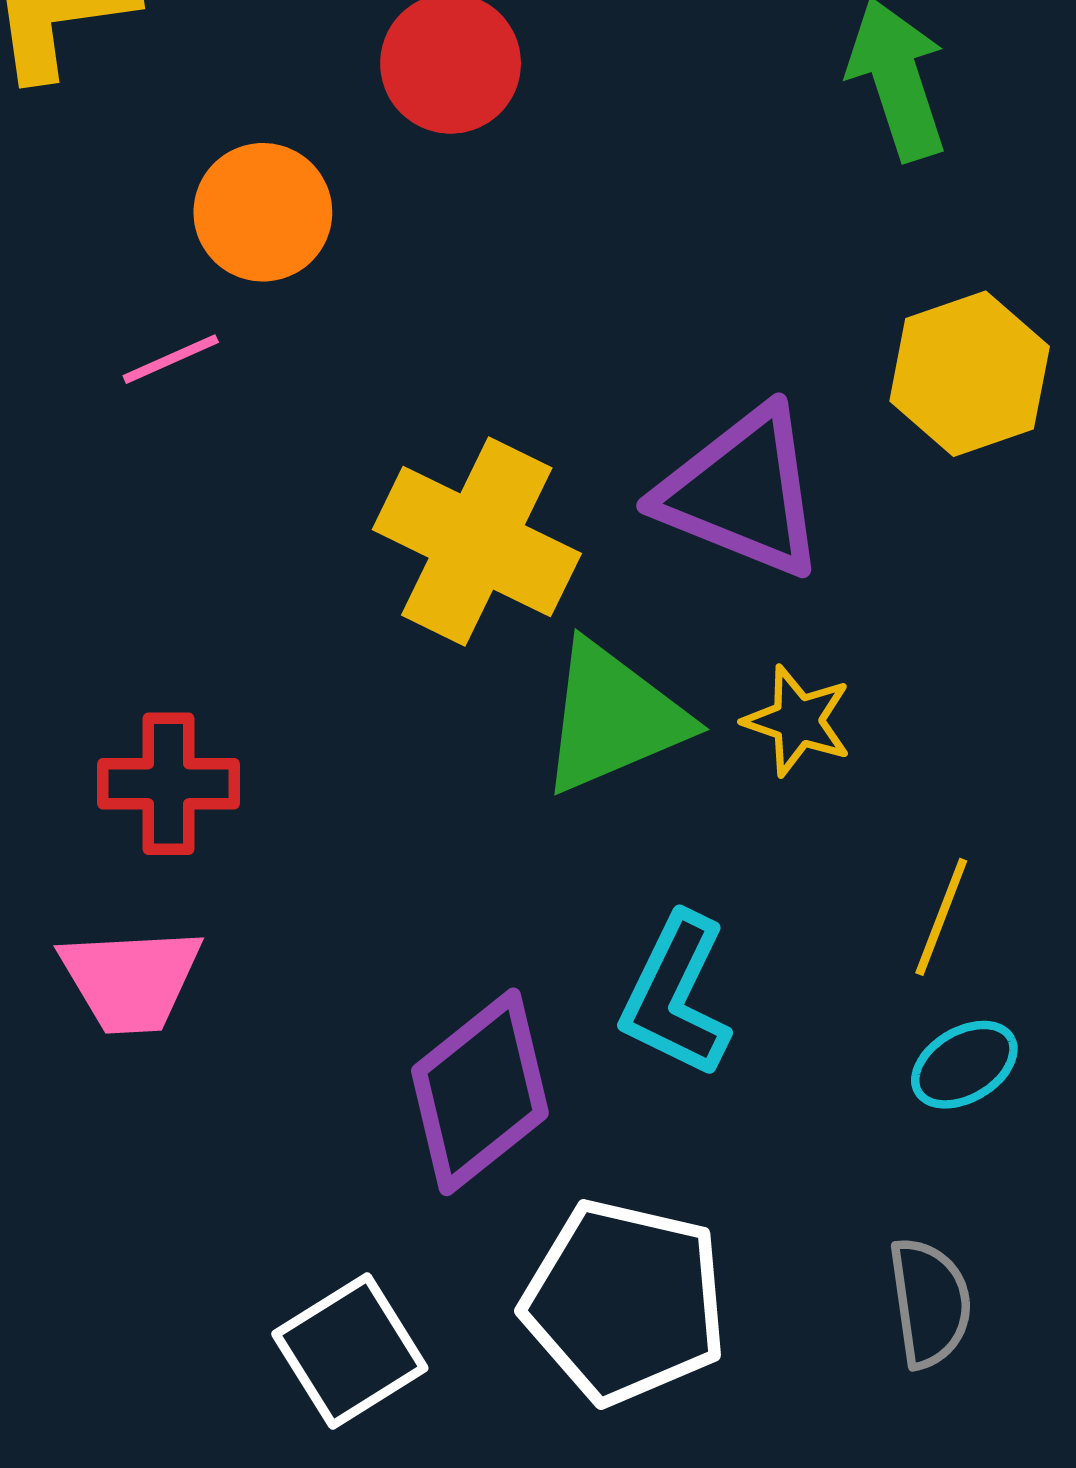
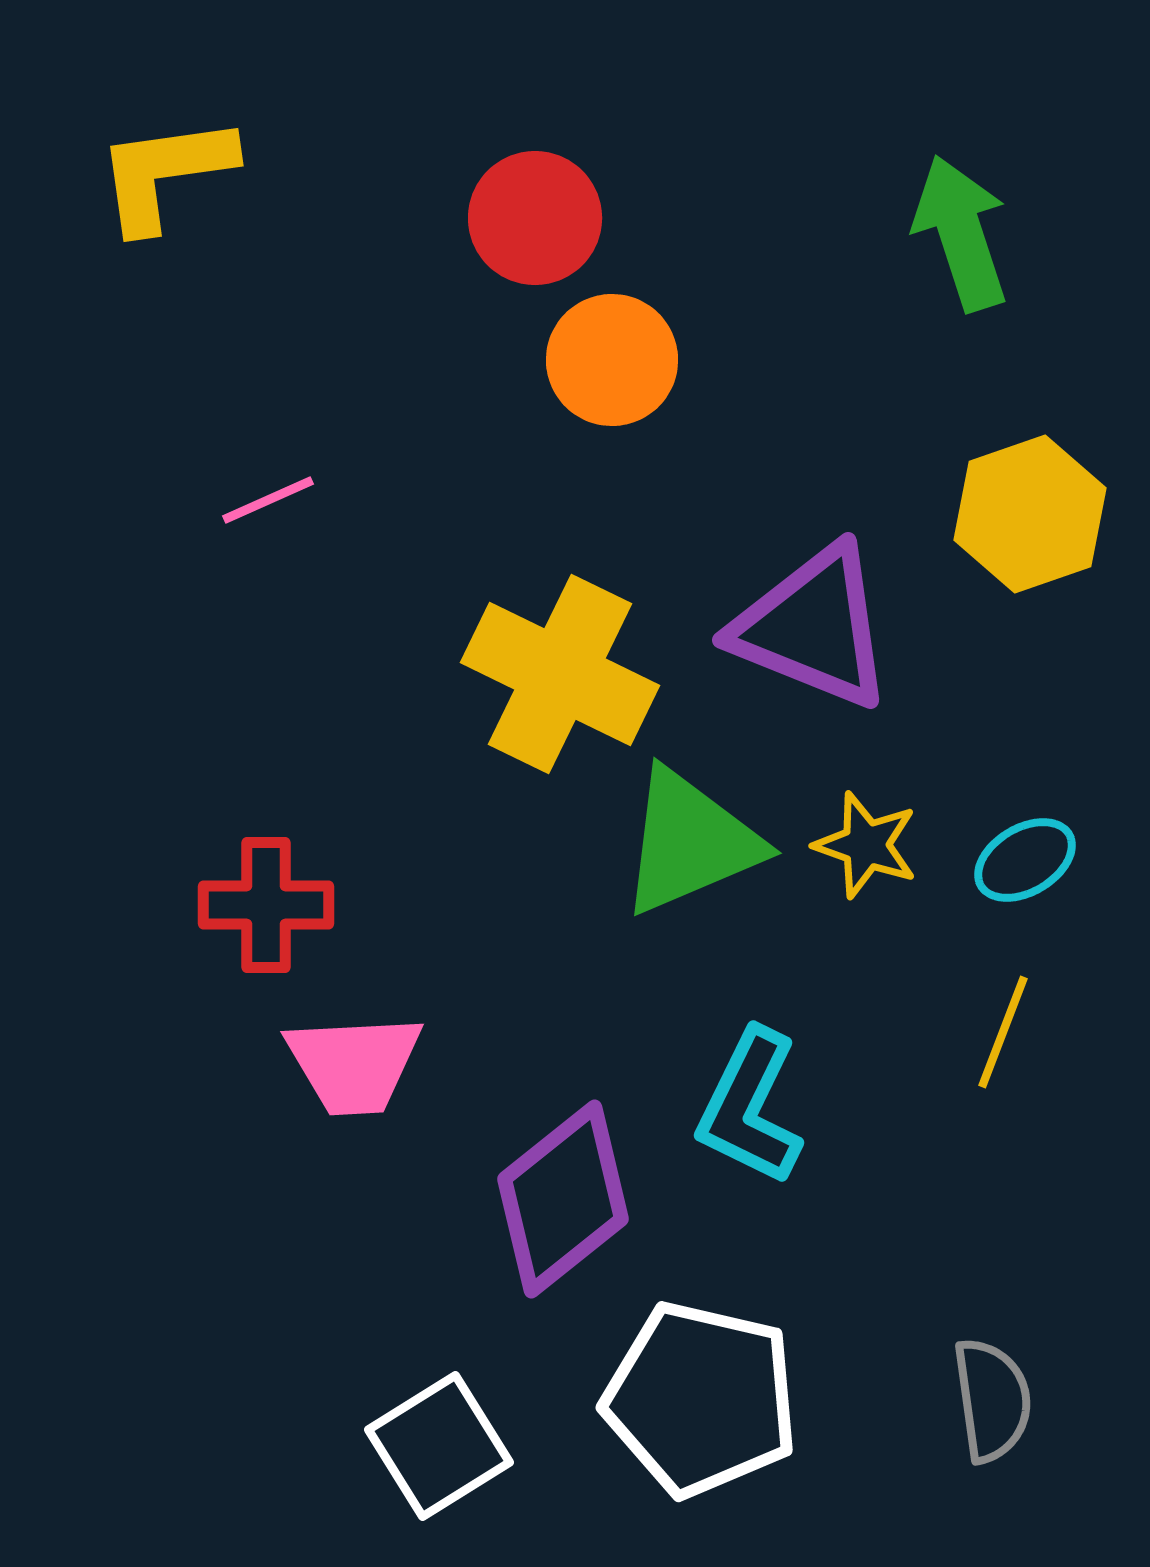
orange circle: (263, 212) -> (612, 360), moved
pink trapezoid: (131, 980) -> (354, 1064), moved
cyan ellipse: (964, 1065) -> (1025, 860), moved

